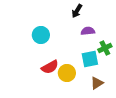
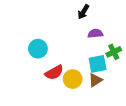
cyan circle: (41, 35) -> (38, 49), moved
brown triangle: (97, 83) -> (95, 80), moved

